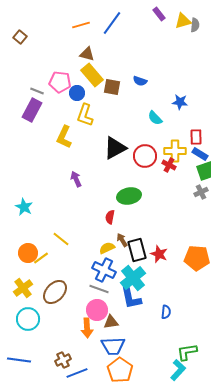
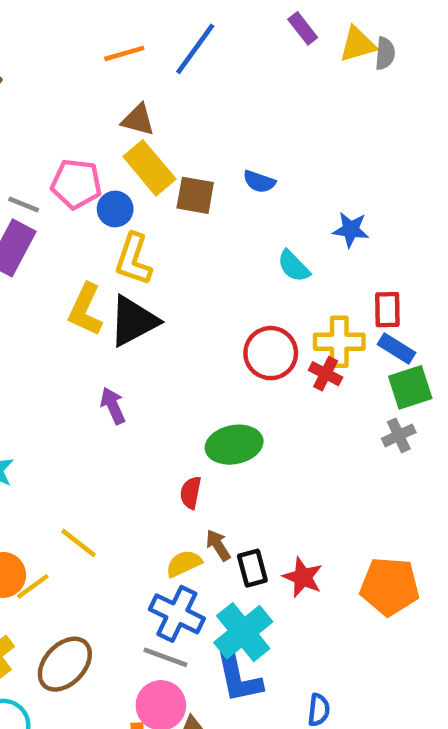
black triangle: (115, 148) -> (133, 321), moved
black rectangle: (137, 250) -> (252, 568), size x0.7

